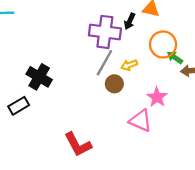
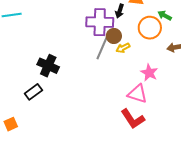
green arrow: (175, 57) -> (165, 15), moved
brown circle: (114, 84) -> (114, 36), moved
red L-shape: (78, 144) -> (133, 119), moved

